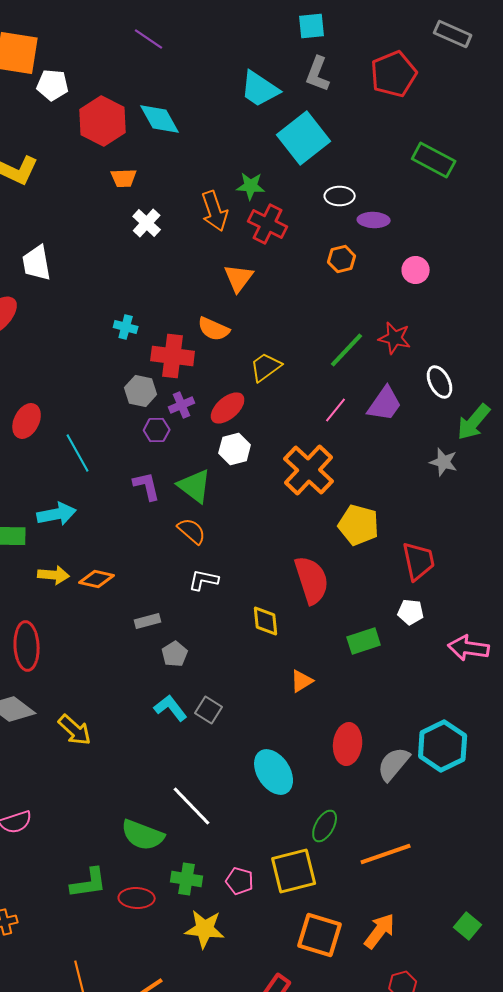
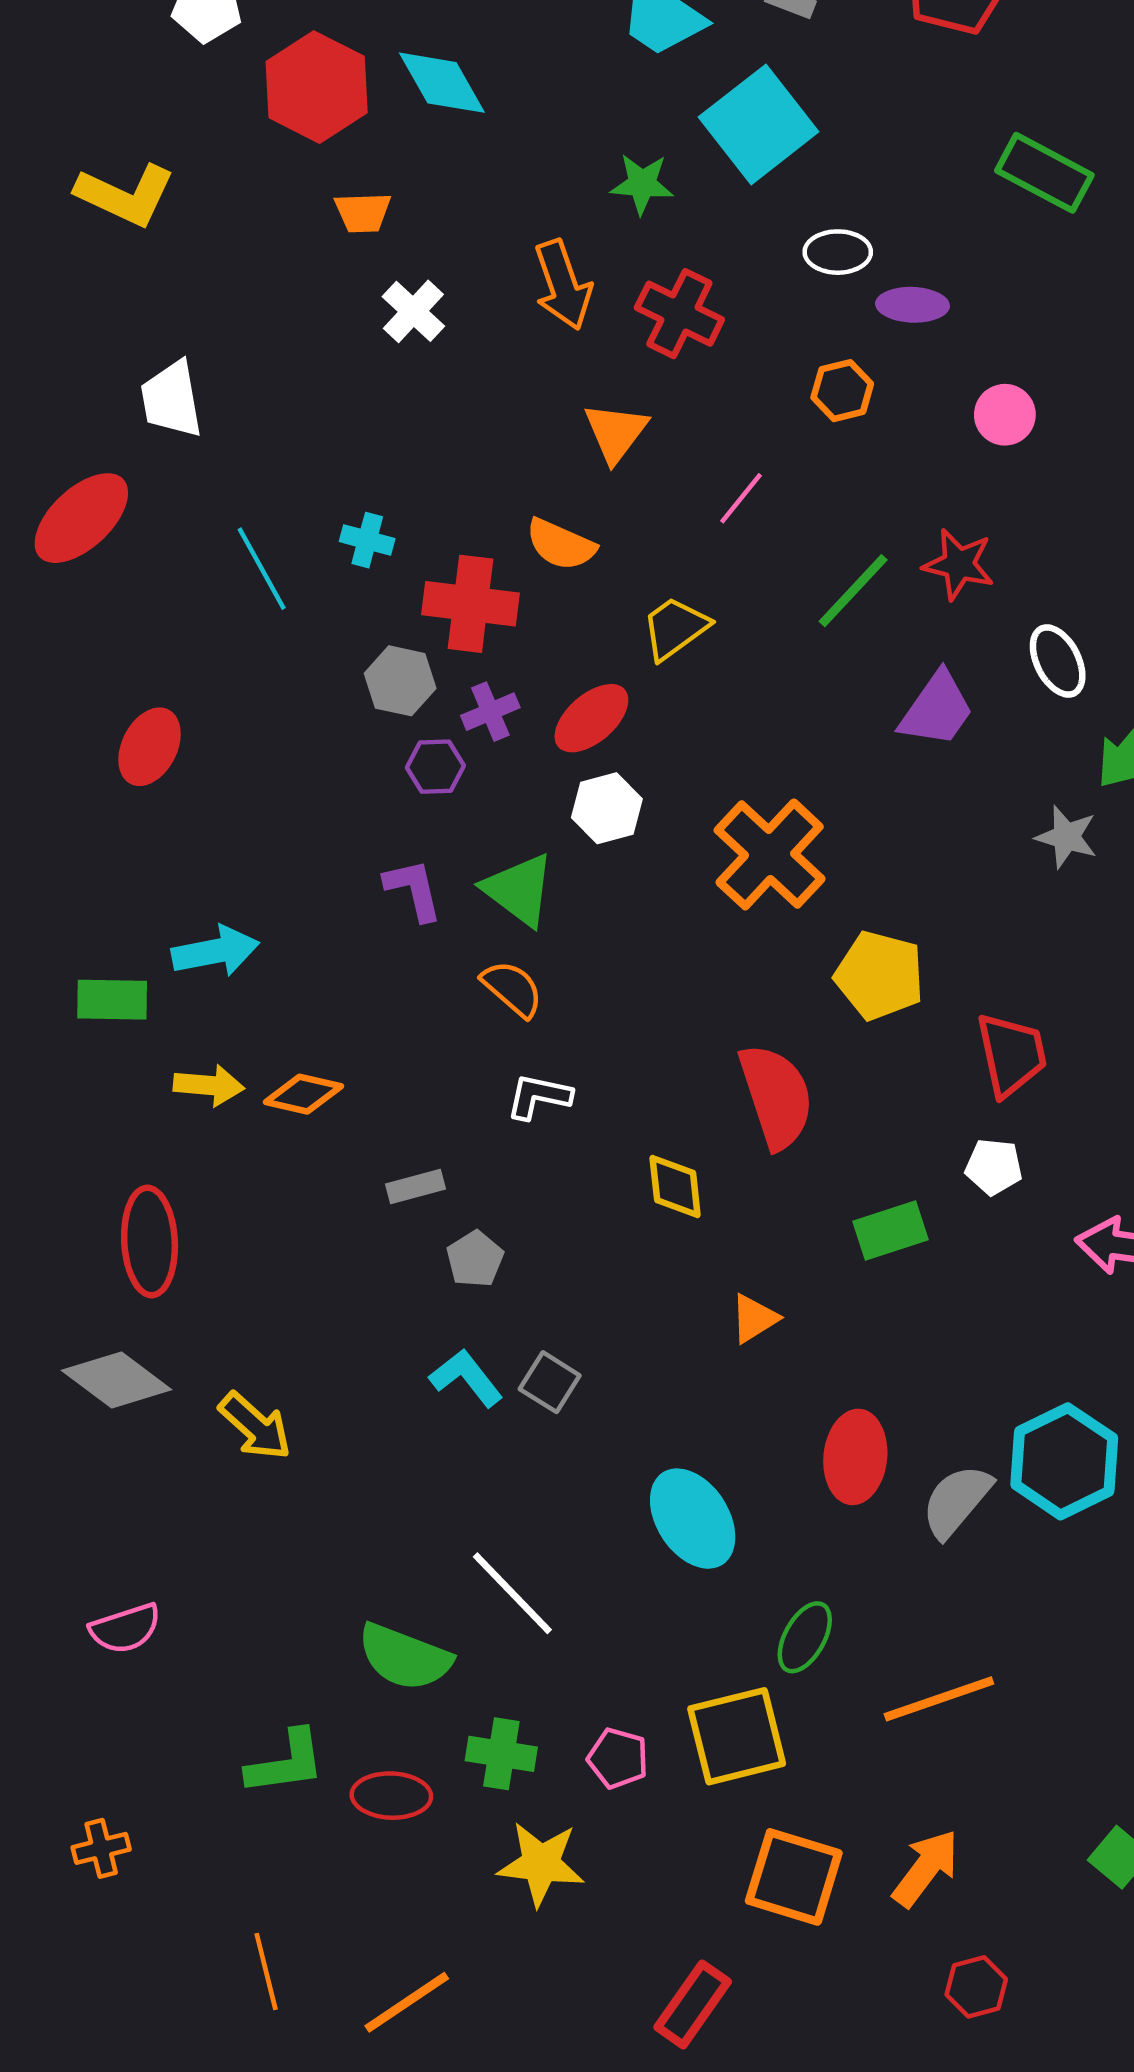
green star: (251, 186) -> (642, 184), moved
pink line: (336, 410) -> (741, 498), moved
cyan line: (78, 453) -> (262, 569), moved

